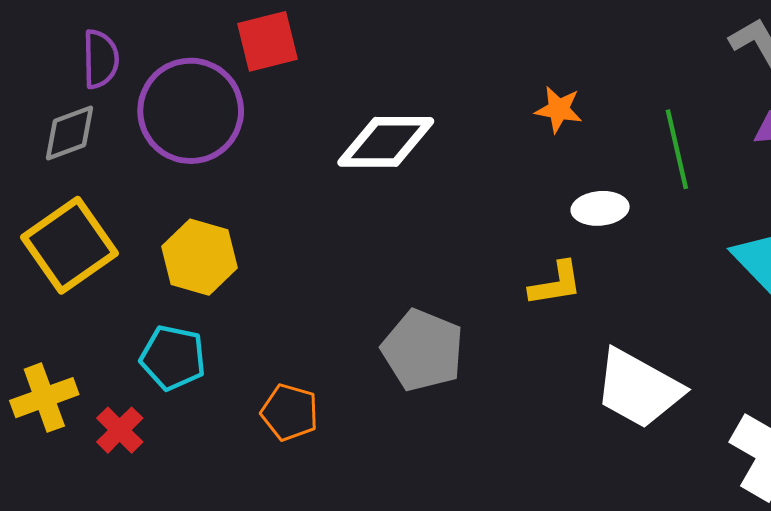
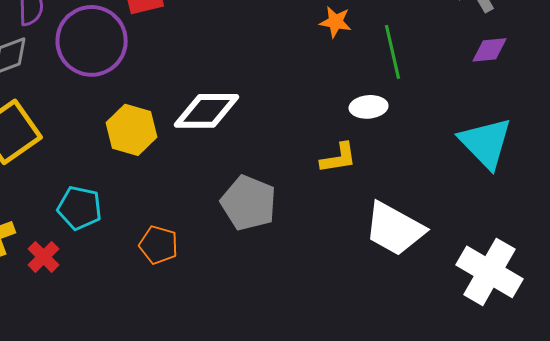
orange star: (559, 109) -> (336, 22), moved
white diamond: (386, 142) -> (207, 111), moved
green line: (677, 149) -> (393, 52), moved
yellow hexagon: (200, 257) -> (132, 130), moved

